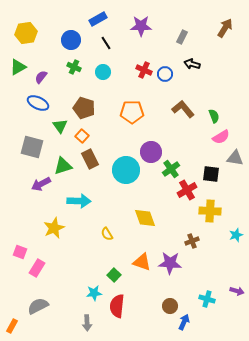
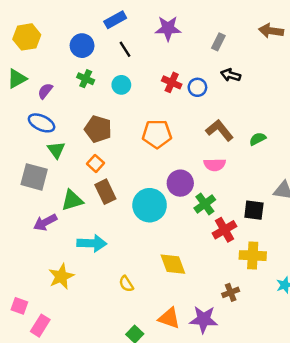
brown arrow: (225, 28) -> (271, 31), turned -114
green semicircle: (214, 116) -> (258, 139), turned -96
green triangle: (60, 126) -> (56, 150), moved
pink semicircle: (221, 137) -> (215, 165), moved, turned 30

